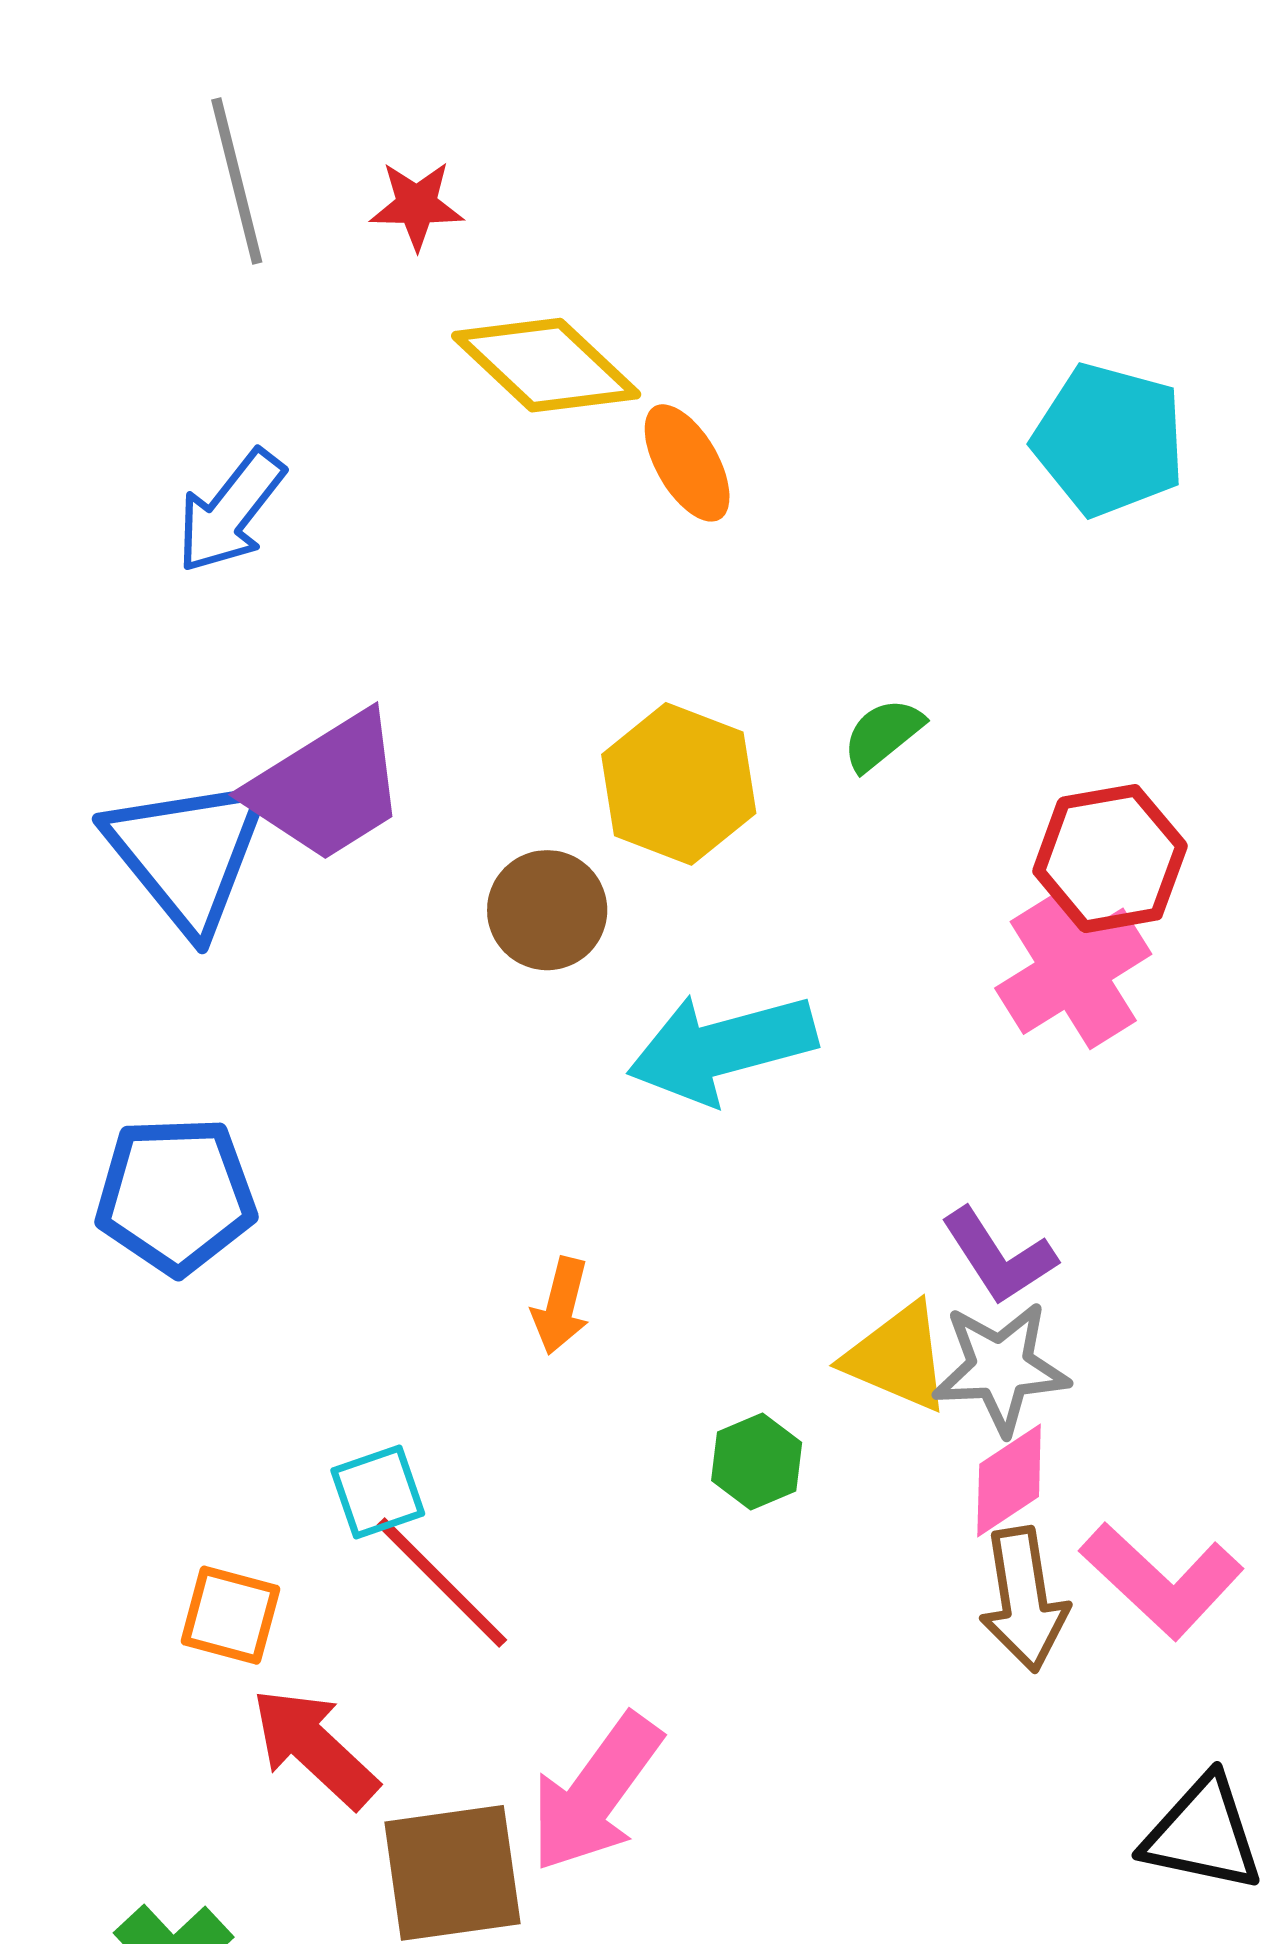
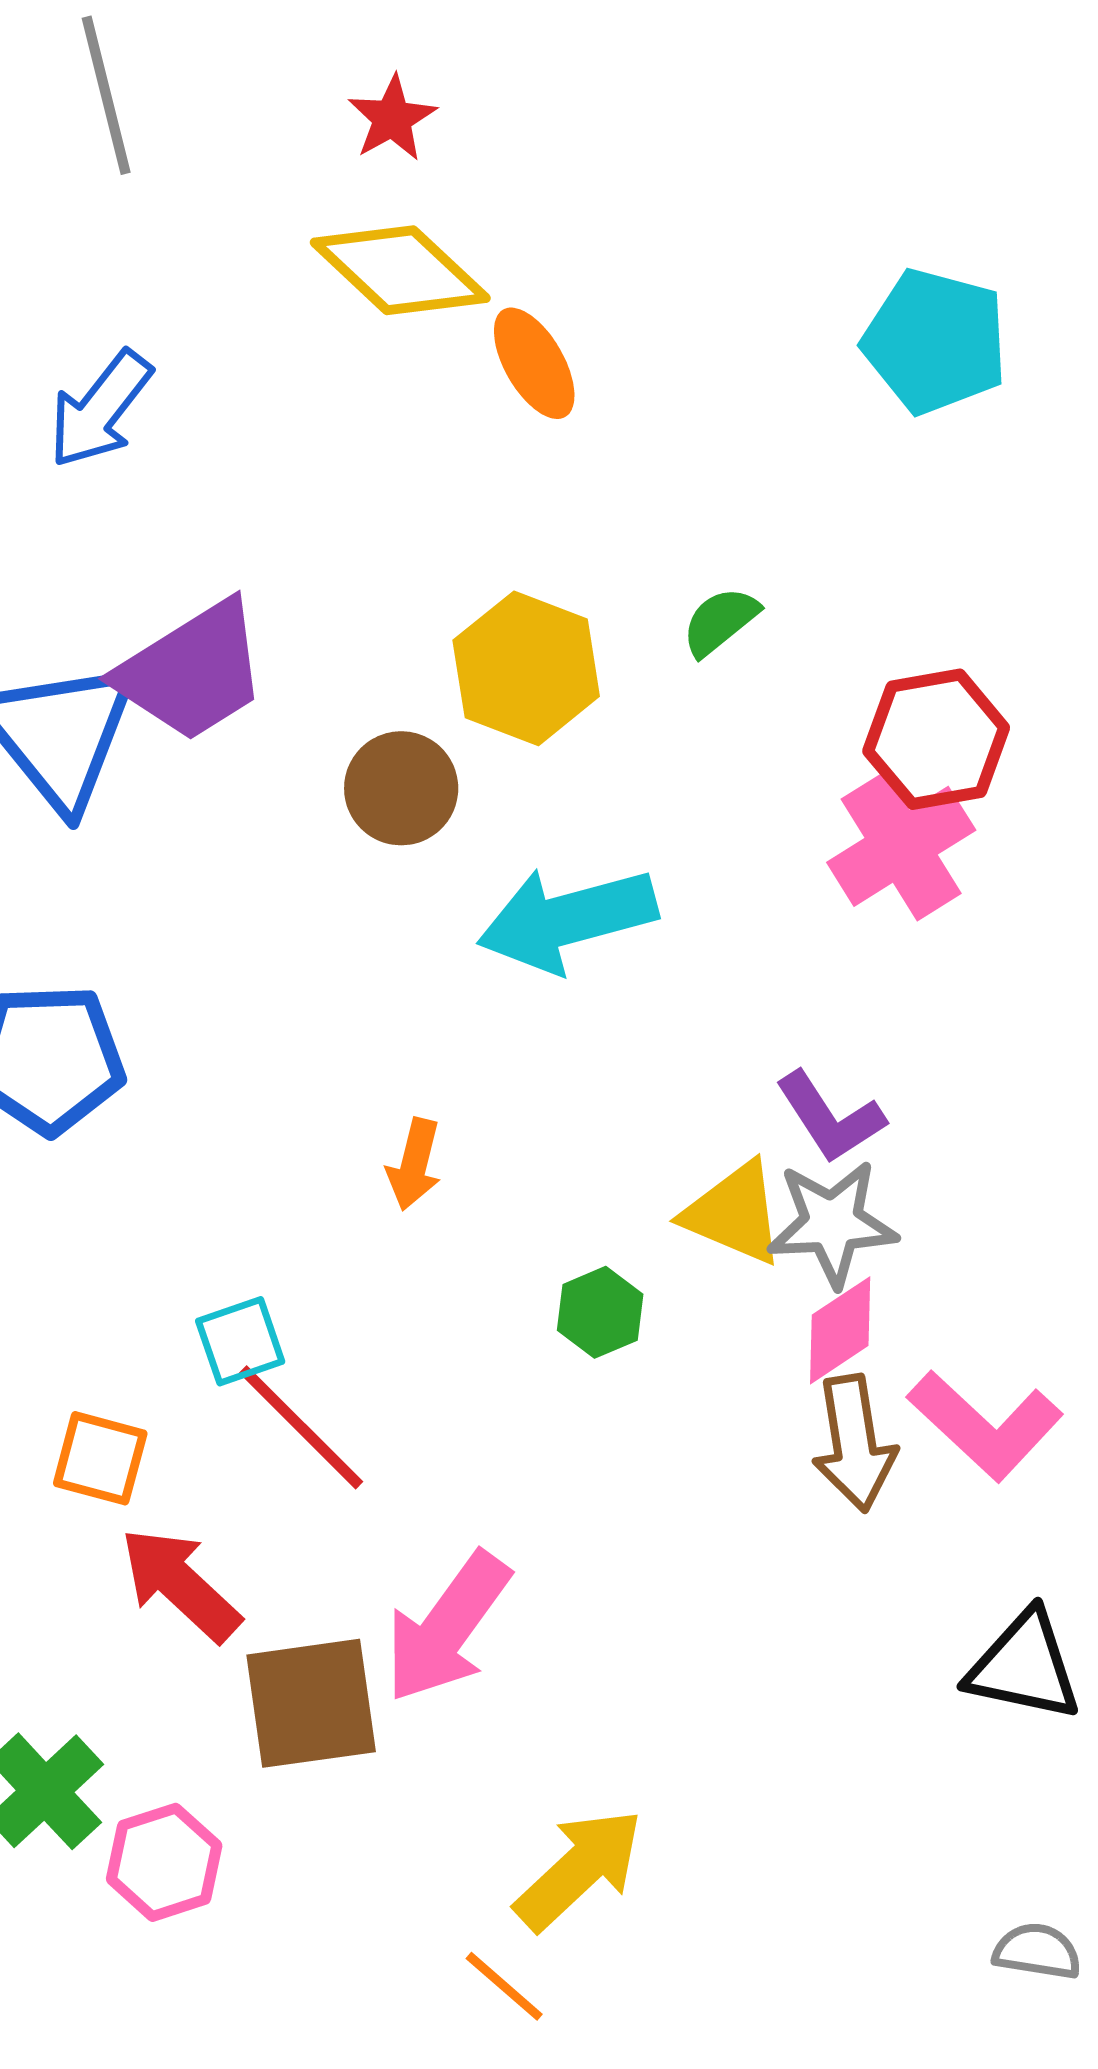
red star: (417, 205) -> (392, 118), moved, turned -30

